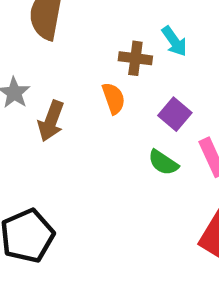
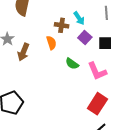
purple square: (175, 114) -> (85, 37), moved
green semicircle: (163, 163) -> (72, 64), moved

